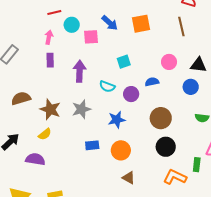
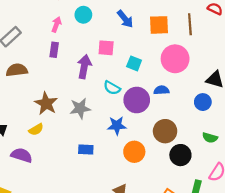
brown line: (181, 26) -> (190, 24), moved
pink square: (91, 37) -> (106, 48), moved
cyan square: (124, 62) -> (134, 63), turned 32
pink circle: (169, 62) -> (175, 59), moved, size x1.6
purple circle: (131, 94) -> (137, 100), size x1.5
brown semicircle: (21, 98) -> (17, 70), moved
black circle: (166, 147) -> (180, 155), moved
orange circle: (121, 150) -> (134, 152), moved

